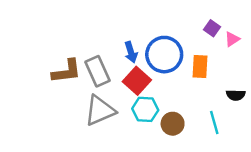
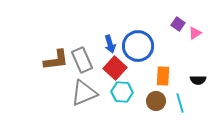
orange rectangle: (200, 66) -> (163, 76), moved
brown circle: (173, 124) -> (156, 101), moved

